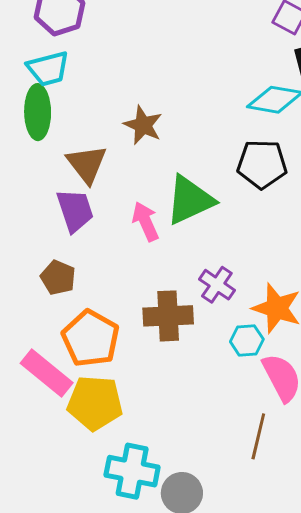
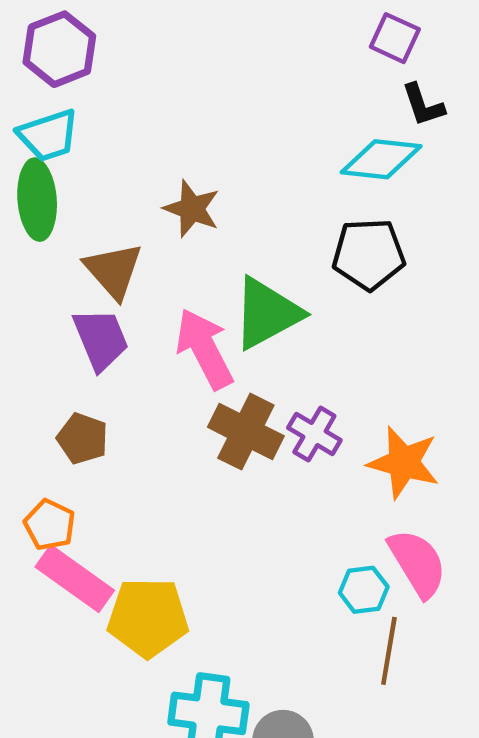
pink arrow: (145, 221) -> (204, 349), size x1.4
brown cross: (168, 316) -> (246, 432), moved, turned 33
orange pentagon: (91, 339) -> (50, 525), moved, size x0.6
cyan hexagon: (247, 341) -> (364, 590), moved

